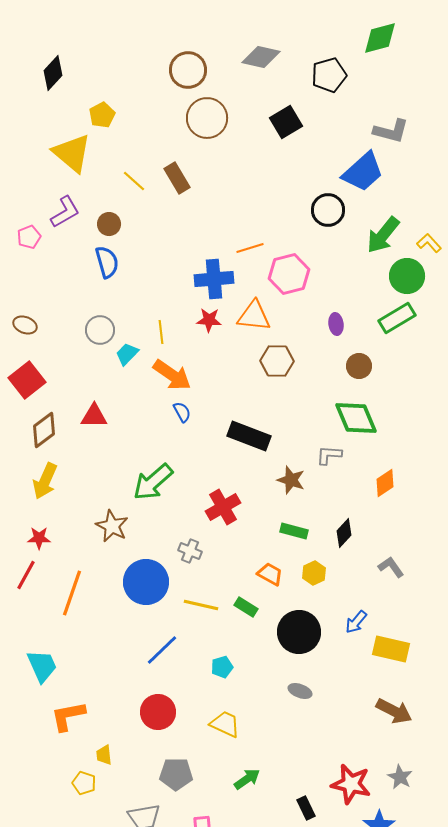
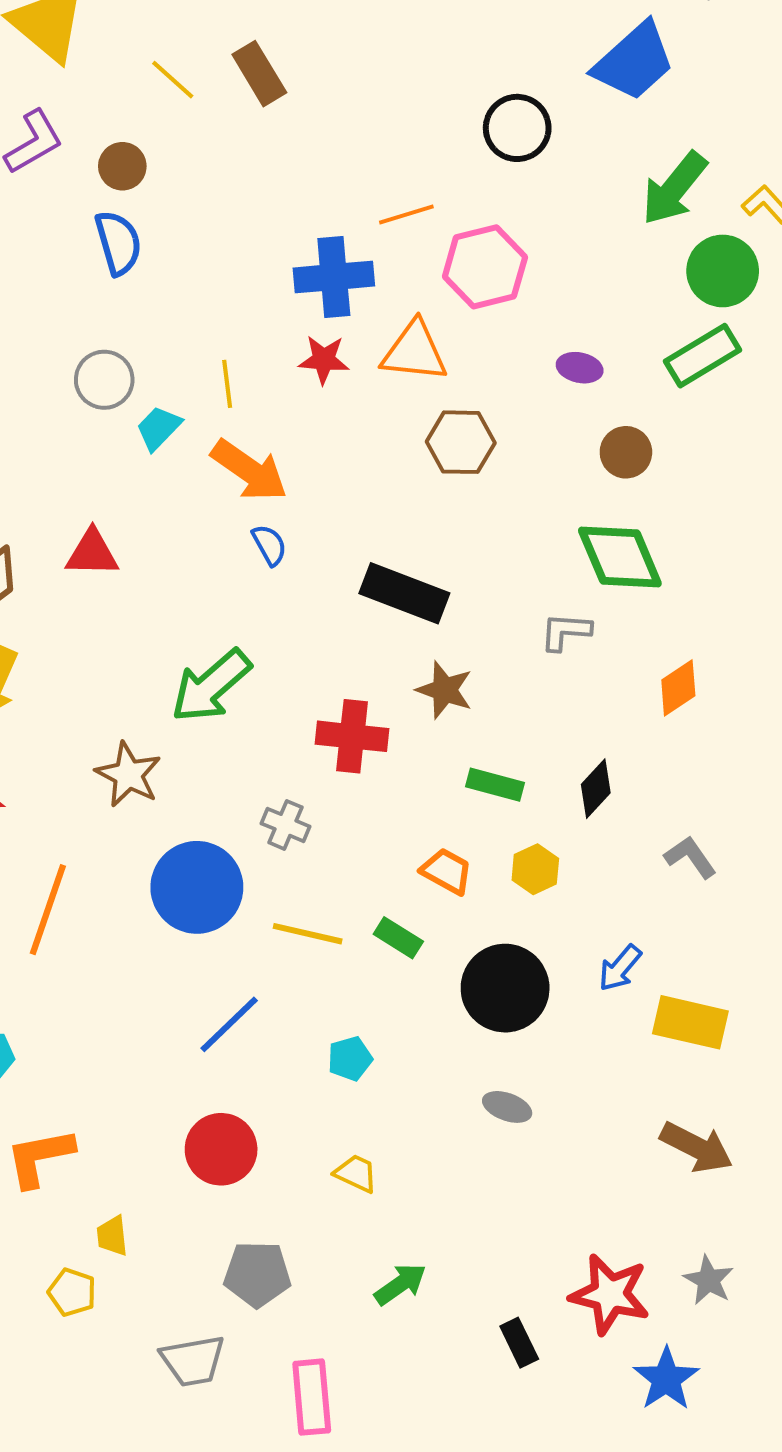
black circle: (328, 210) -> (517, 128), moved
purple ellipse: (336, 324) -> (580, 368), turned -70
brown star: (291, 480) -> (445, 690), moved
red cross: (223, 507) -> (352, 736), turned 36
yellow trapezoid: (225, 724) -> (356, 1173), size x0.7

